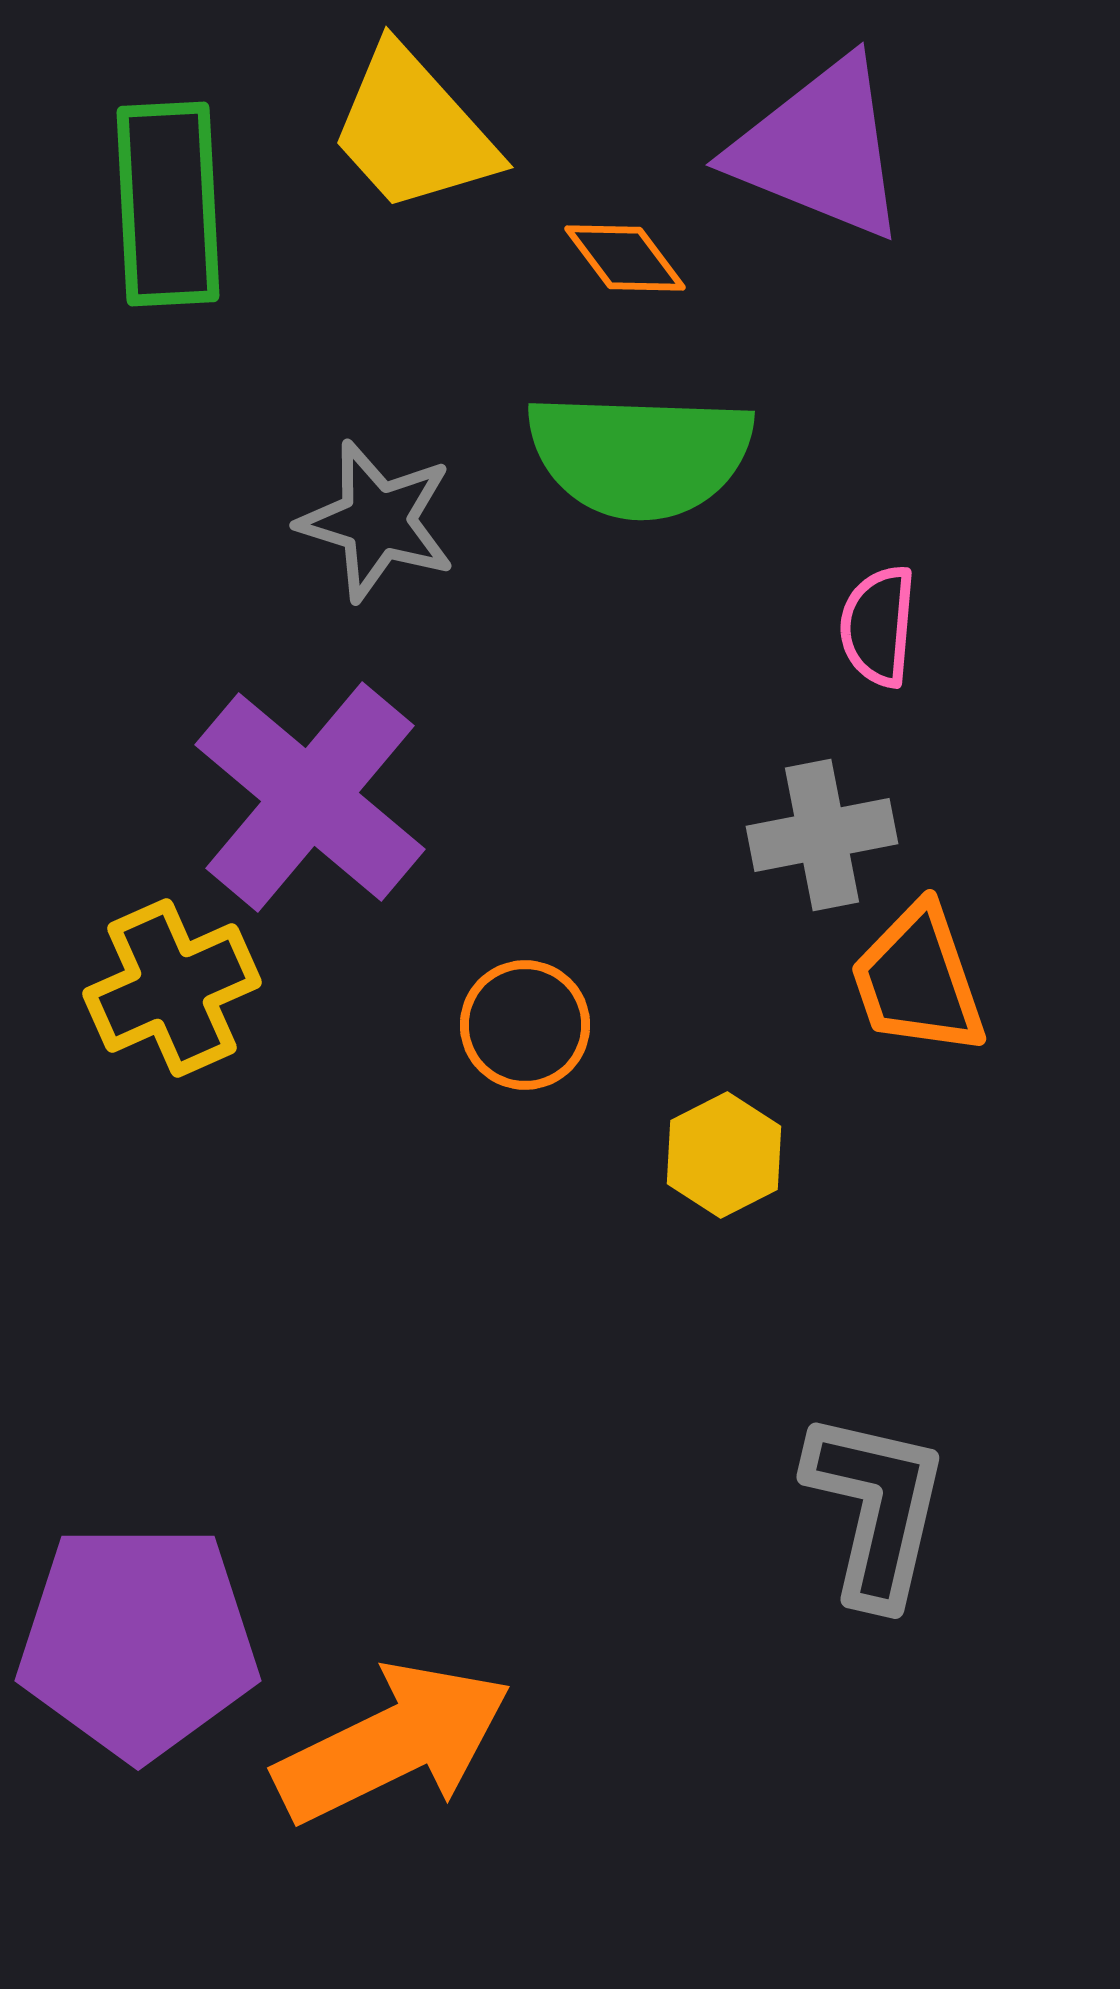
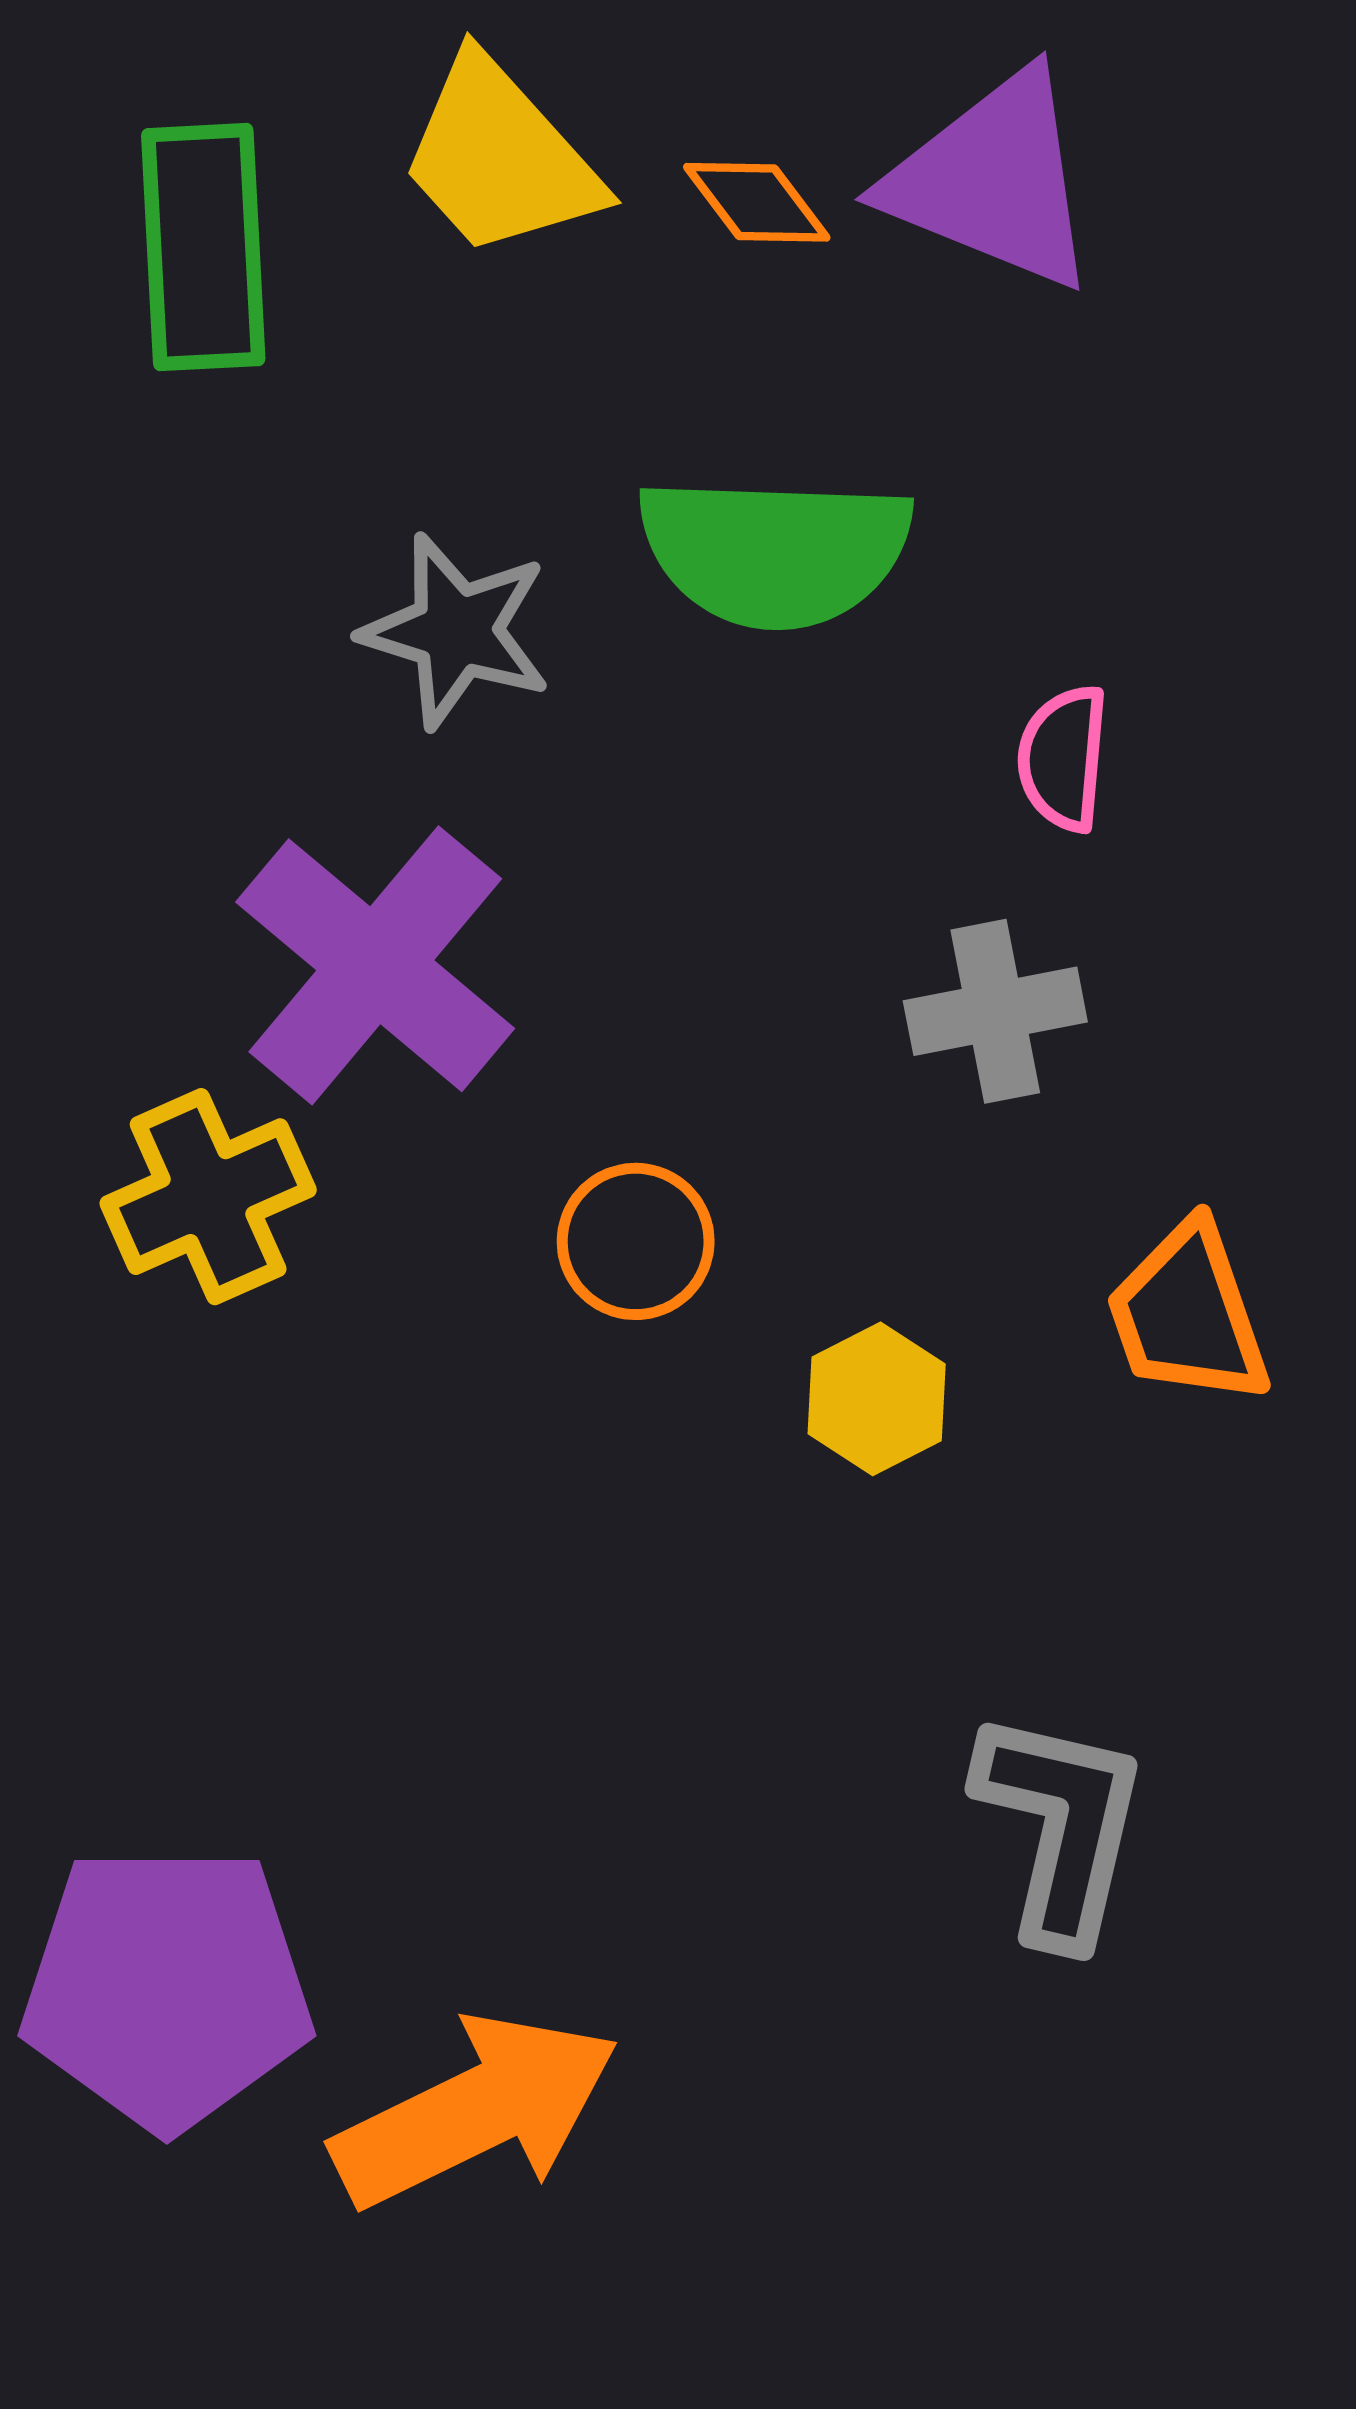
orange diamond: (625, 258) -> (757, 202), moved
orange trapezoid: (918, 980) -> (1188, 1314), moved

